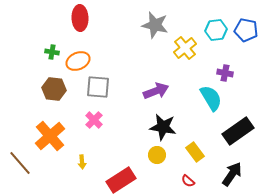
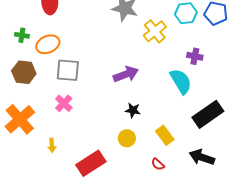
black star: (163, 127) -> (133, 110), size x0.6
black arrow: (232, 174) -> (202, 157), turned -105

